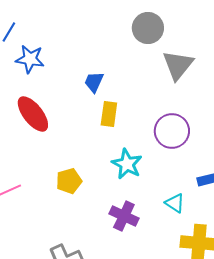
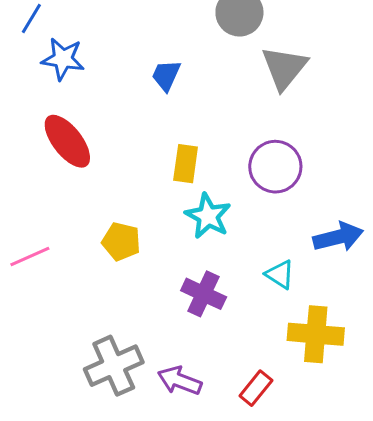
blue trapezoid: (94, 82) -> (166, 75), moved
yellow rectangle: (109, 114) -> (186, 164), moved
yellow pentagon: (69, 181) -> (121, 241), turned 30

